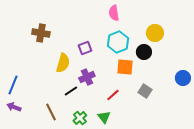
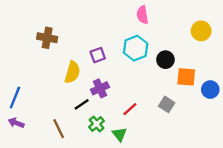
pink semicircle: (114, 13) -> (142, 15), moved
yellow circle: (155, 33) -> (201, 31), moved
orange square: (125, 67) -> (186, 77), moved
green cross: (80, 118) -> (97, 124), moved

